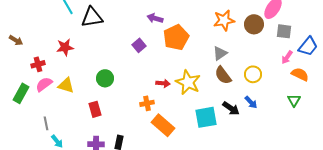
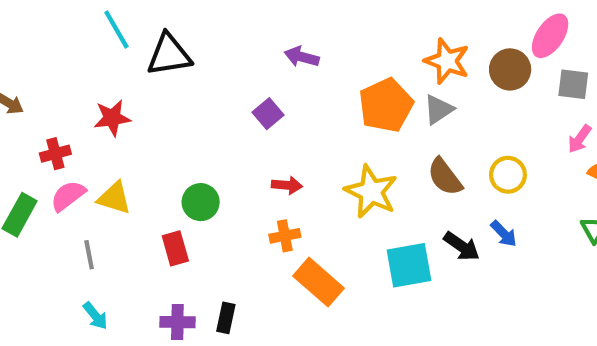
orange star: (224, 20) -> (447, 61), turned 30
orange pentagon: (176, 37) -> (386, 105), moved
gray triangle: (220, 53) -> (438, 109), moved
green circle: (105, 78) -> (201, 202), moved
red arrow: (163, 83) -> (287, 185), moved
gray line: (46, 123) -> (89, 255), moved

